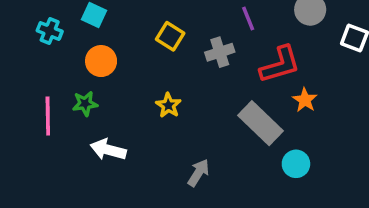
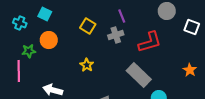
purple line: (248, 18) -> (122, 16), moved
orange star: (305, 100) -> (190, 70), moved
green star: (85, 104) -> (29, 51), moved

